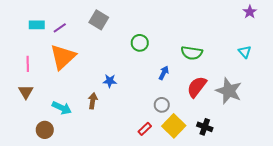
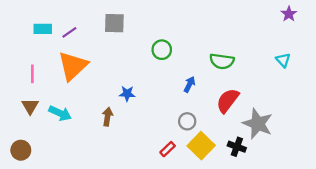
gray square: (99, 20) -> (114, 23), turned -30
gray star: (229, 91) -> (258, 124), moved
cyan arrow: (62, 108) -> (60, 113), moved
brown circle: (45, 130) -> (21, 150), moved

